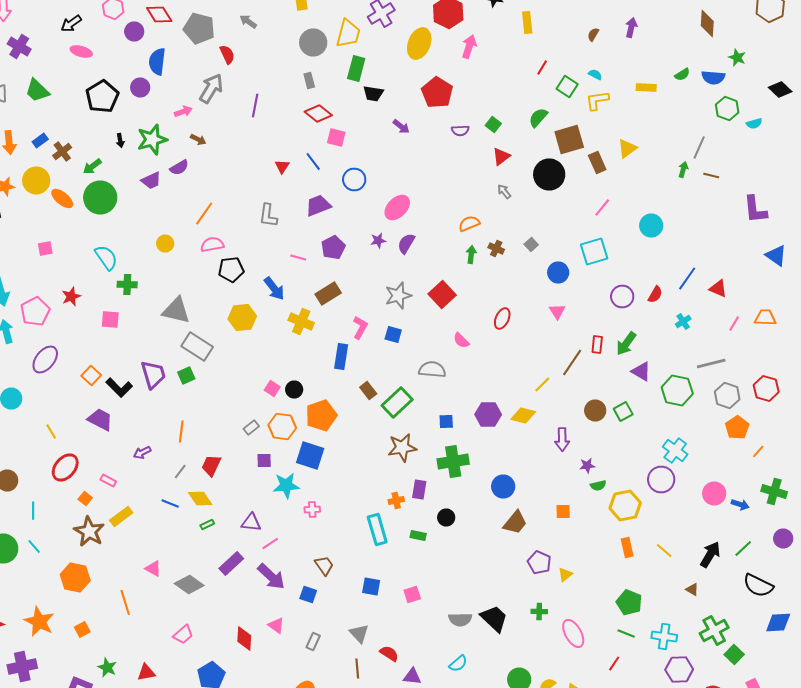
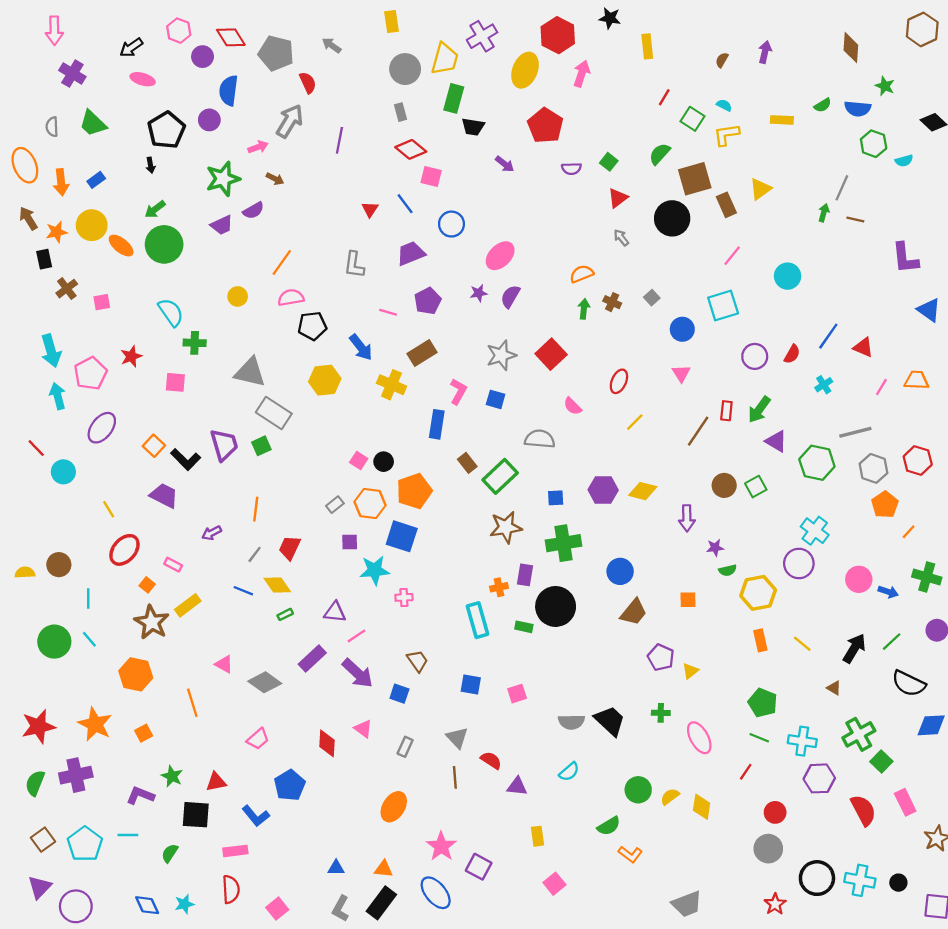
black arrow: (120, 140) -> (150, 165), moved
brown cross: (62, 152) -> (67, 289), moved
yellow line: (542, 384) -> (635, 422), moved
black circle: (446, 518) -> (556, 606), size x2.0

